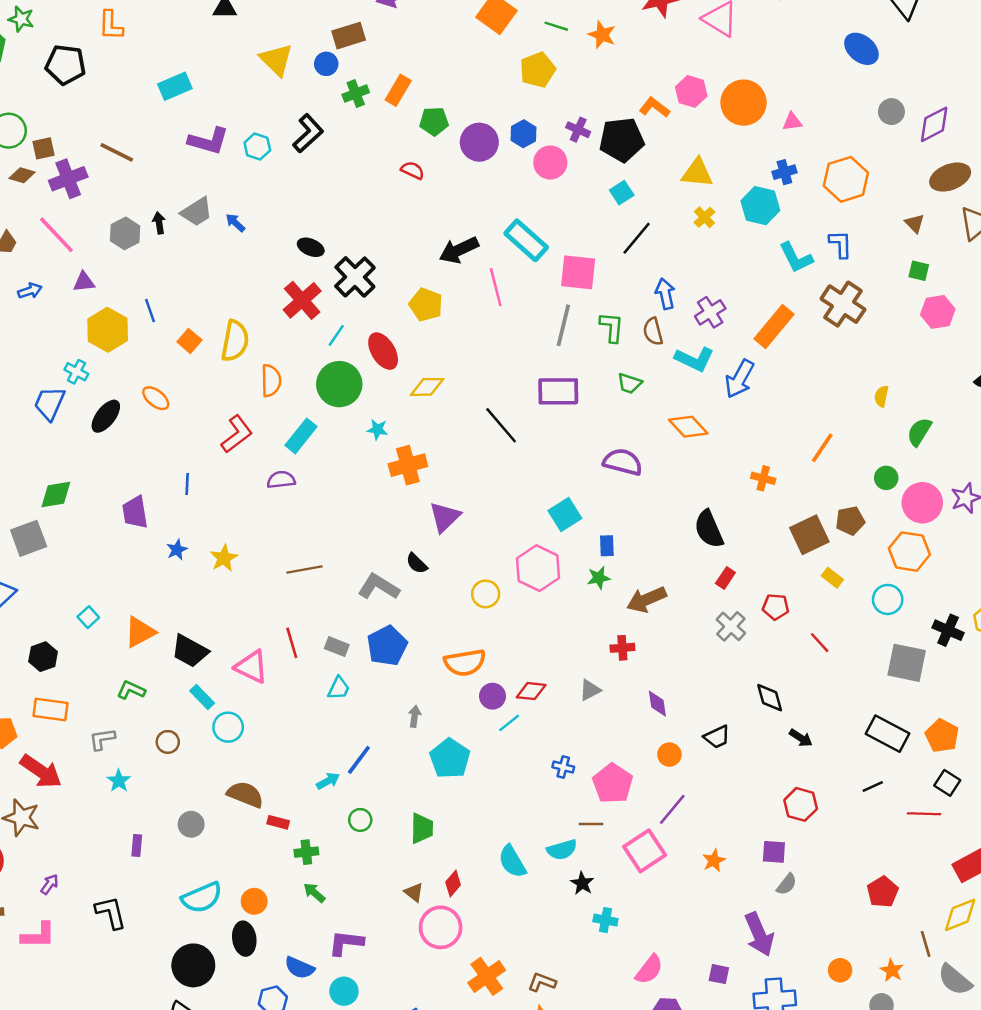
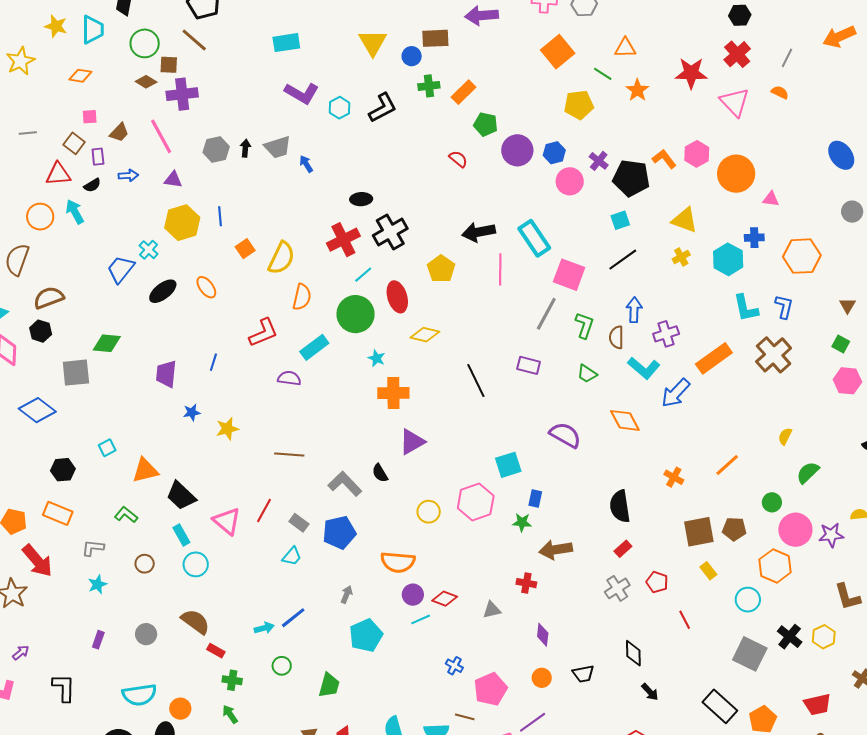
brown line: (117, 152) -> (194, 40), moved
black ellipse: (311, 247) -> (361, 199), turned -40
purple rectangle: (558, 391) -> (529, 365), size x0.7
red line: (292, 643) -> (264, 510), turned 30

